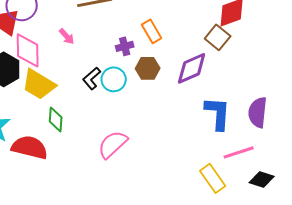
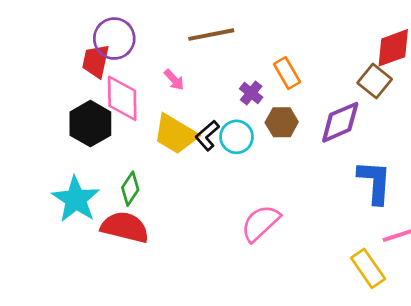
purple cross: (125, 46) -> (251, 93), turned -36
yellow trapezoid: (39, 84) -> (175, 134), moved
green diamond: (56, 119) -> (130, 189), moved, turned 30
pink semicircle: (113, 144) -> (260, 223), moved

